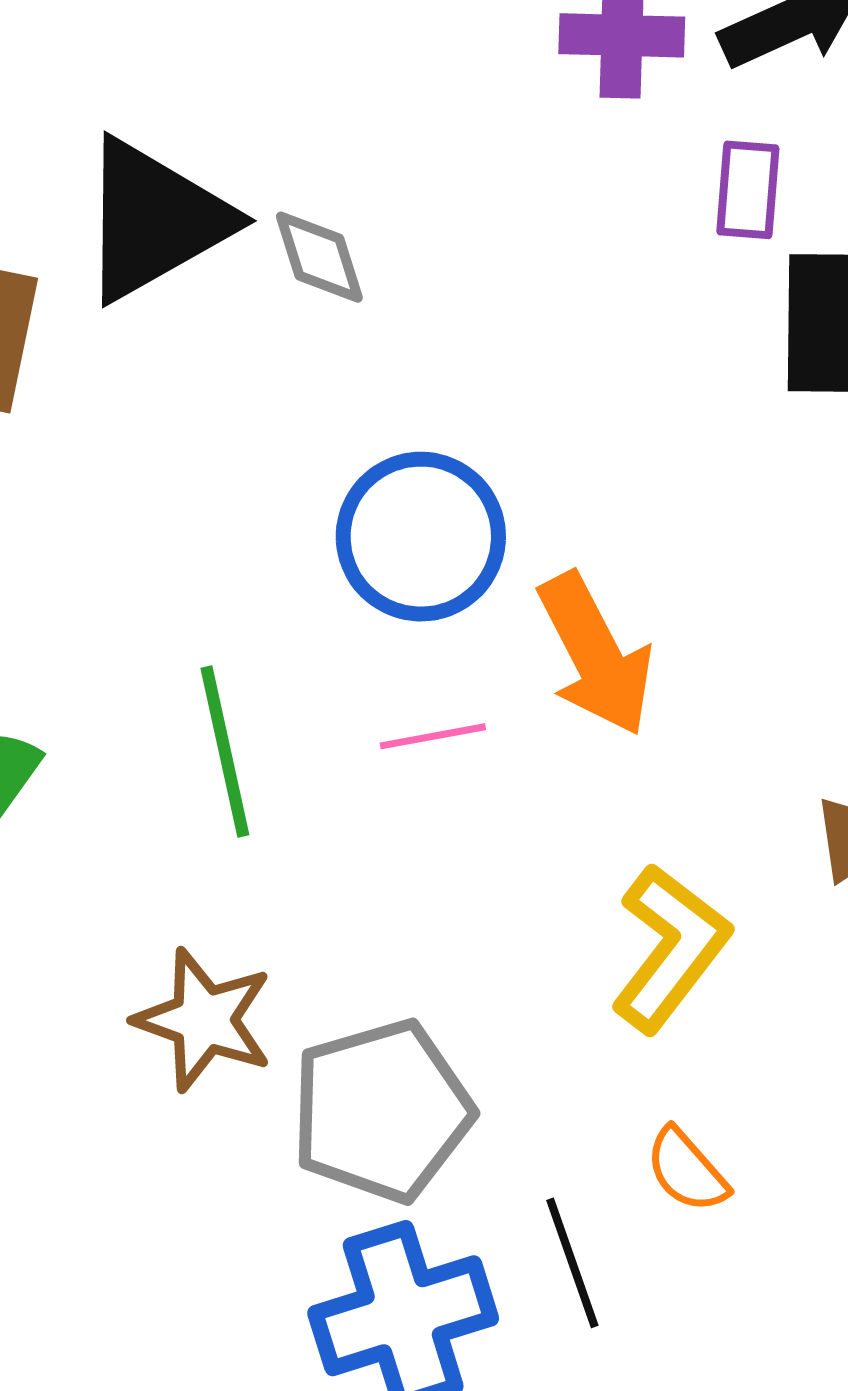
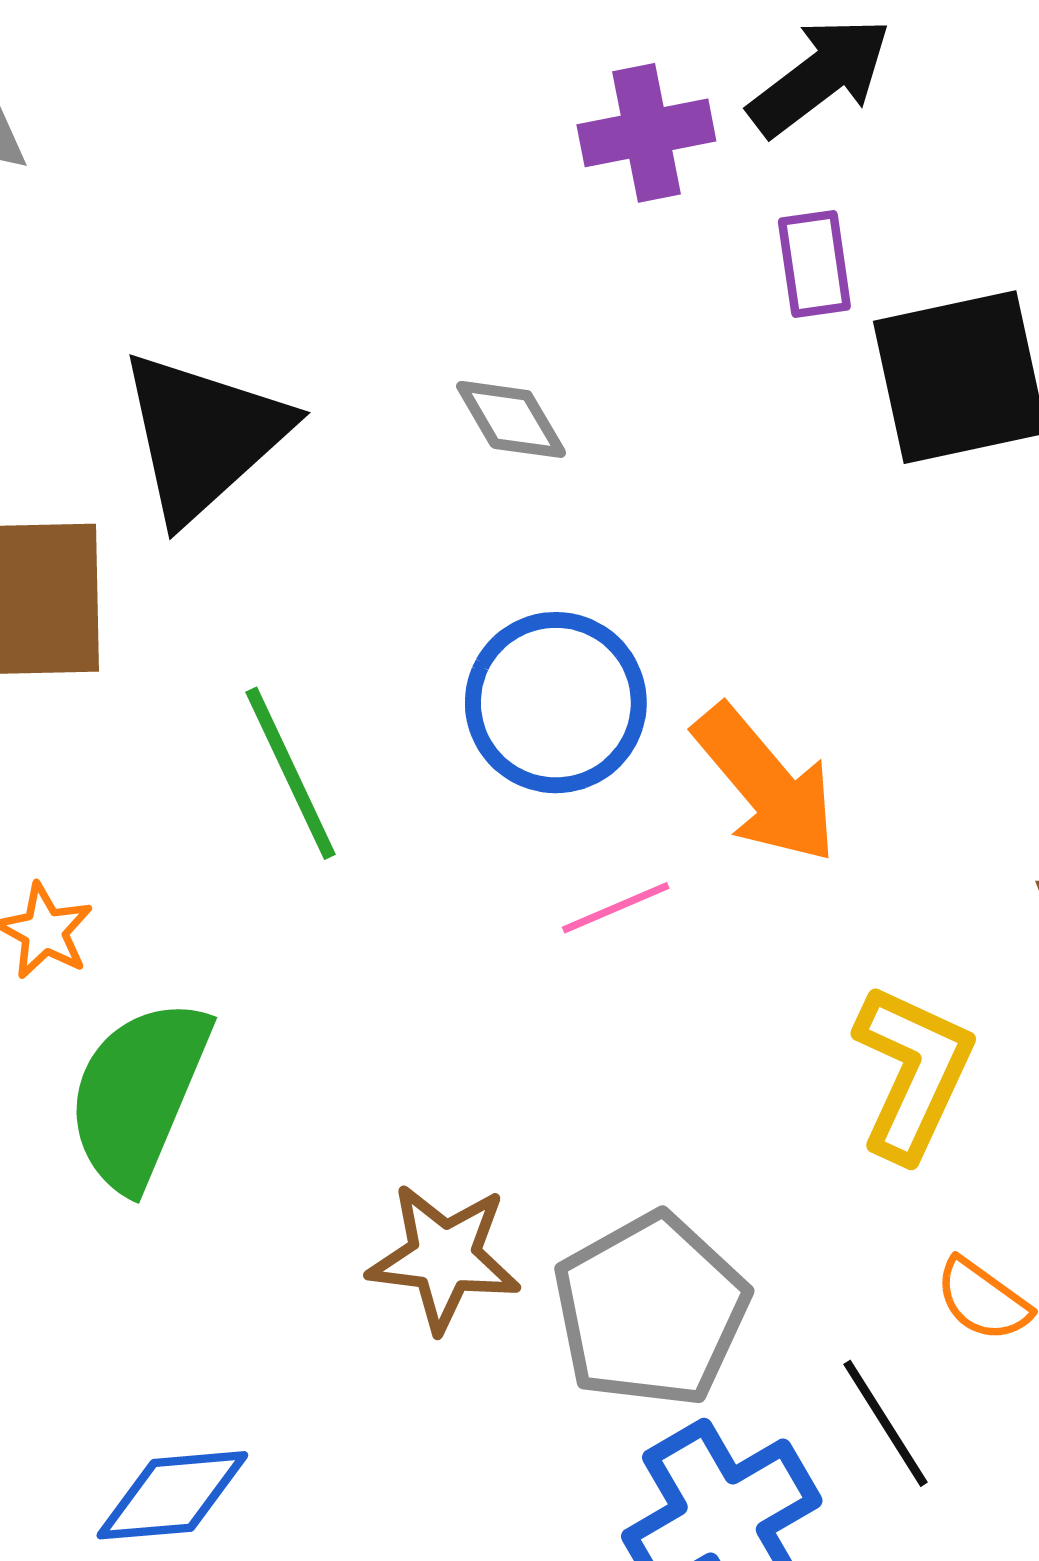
gray diamond: (319, 257) -> (511, 419), moved
green line: (225, 752) -> (291, 773), moved

